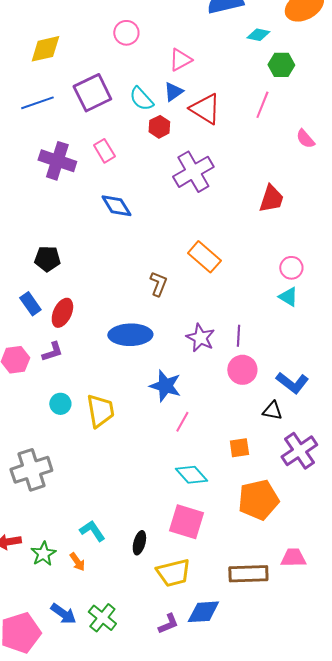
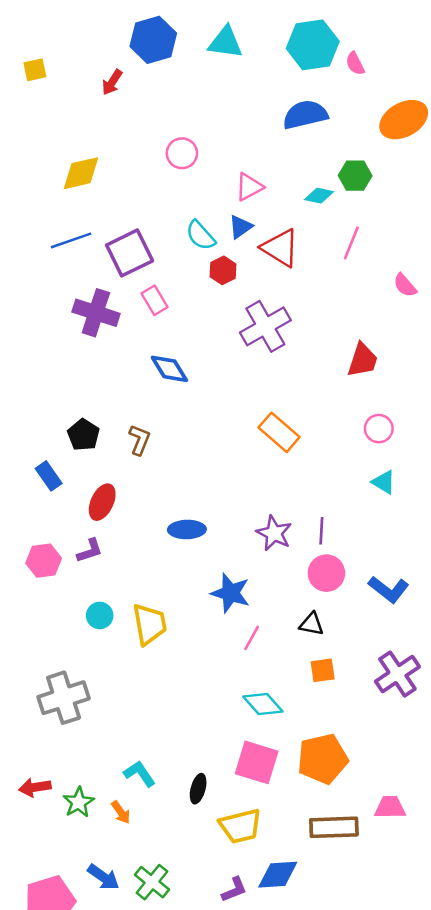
cyan diamond: (258, 35) -> (319, 196), moved
green hexagon: (281, 65) -> (355, 176), moved
purple square: (92, 93) -> (130, 253), moved
black pentagon: (47, 259) -> (83, 435), turned 30
pink circle: (291, 268) -> (379, 429), moved
brown L-shape: (158, 284) -> (140, 440), moved
blue rectangle: (30, 304) -> (49, 476), moved
blue ellipse: (130, 335) -> (187, 530), size x0.7
black triangle: (272, 411) -> (311, 624), moved
orange pentagon: (258, 500) -> (323, 759), moved

